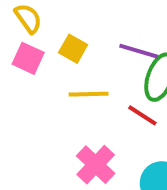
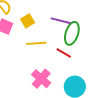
yellow square: (73, 49) -> (28, 21), turned 32

